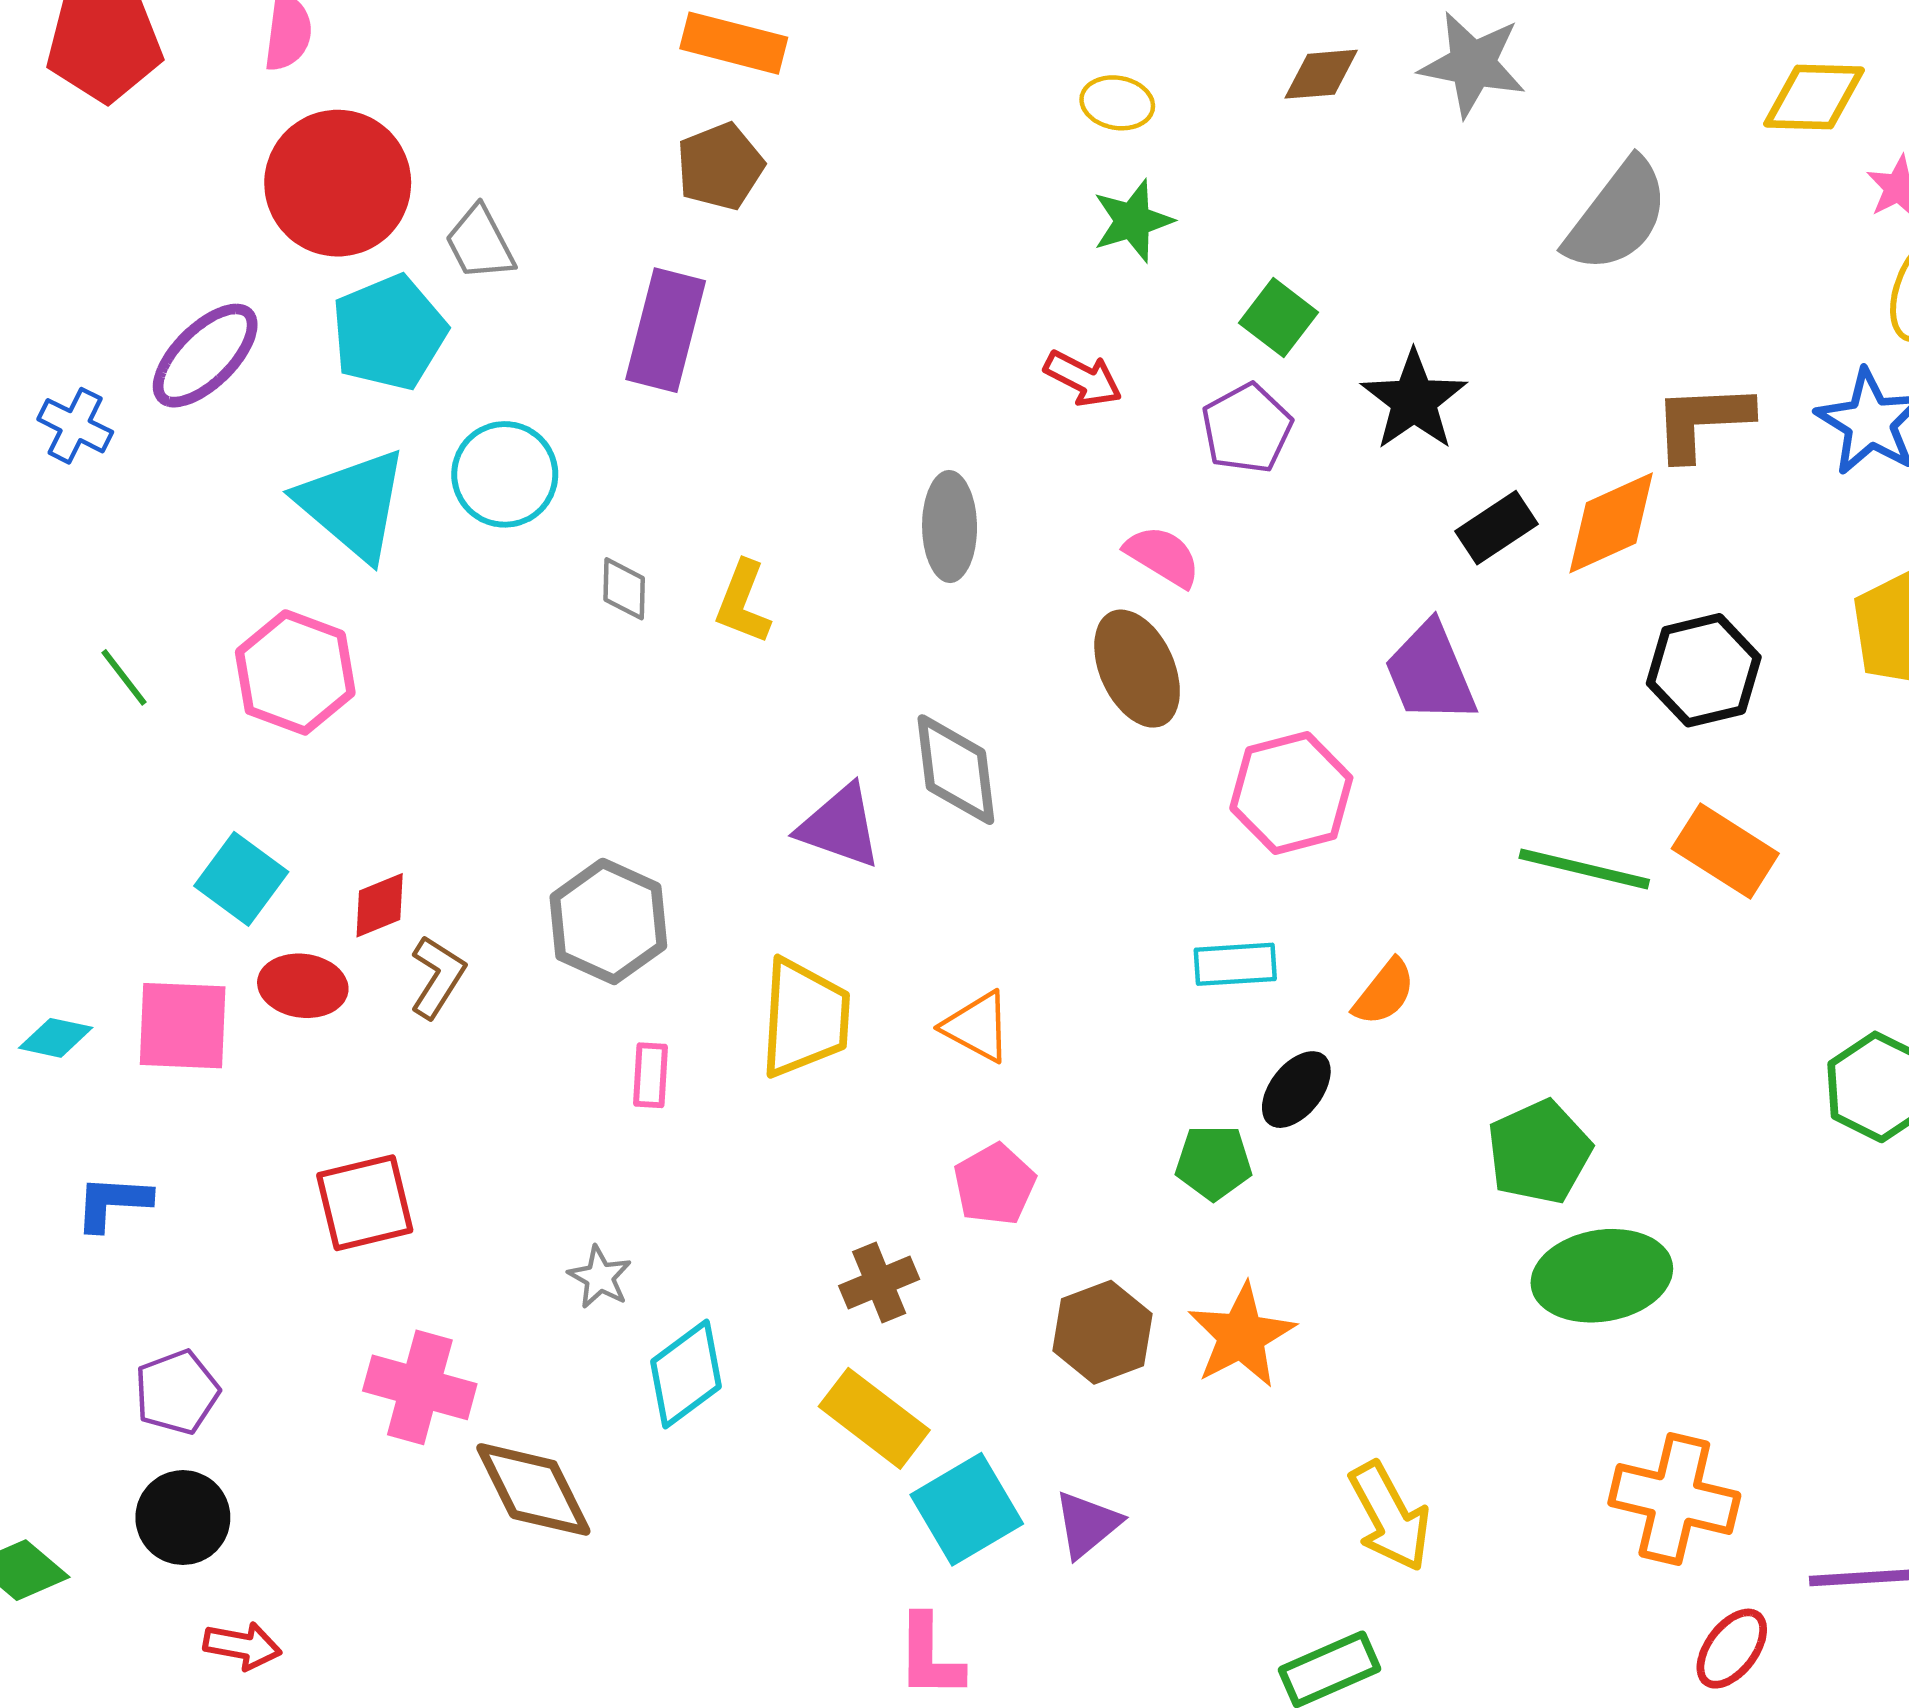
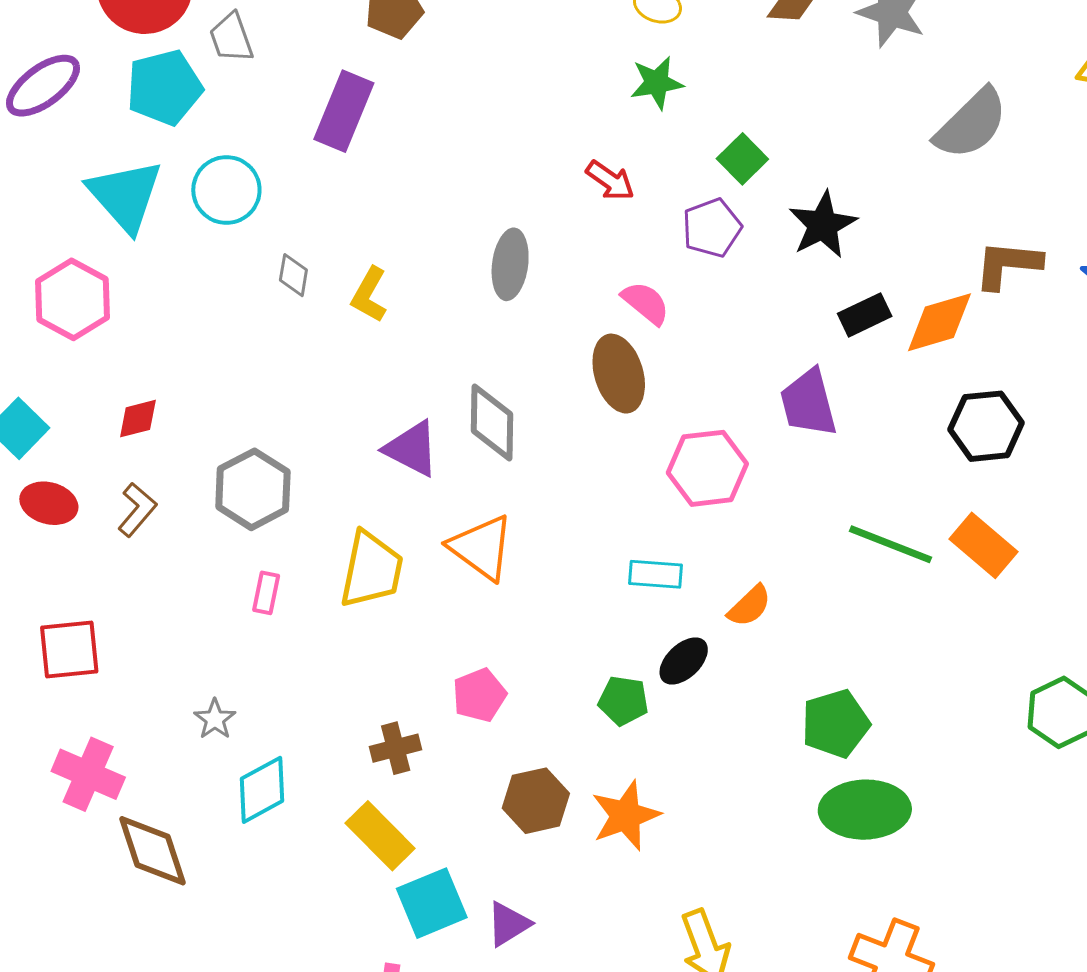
red diamond: (380, 905) -> (138, 419), moved
orange triangle: (977, 1027) -> (481, 547), moved, size x1.4

